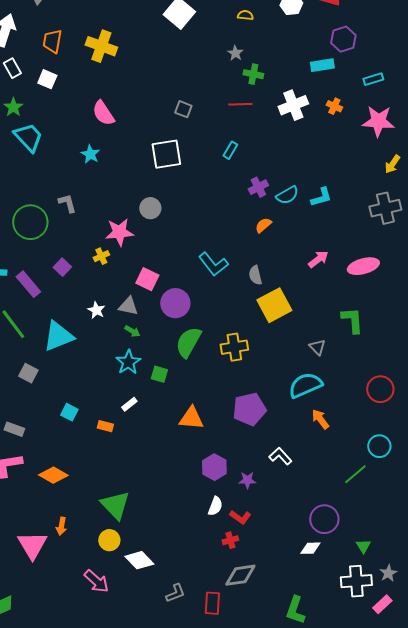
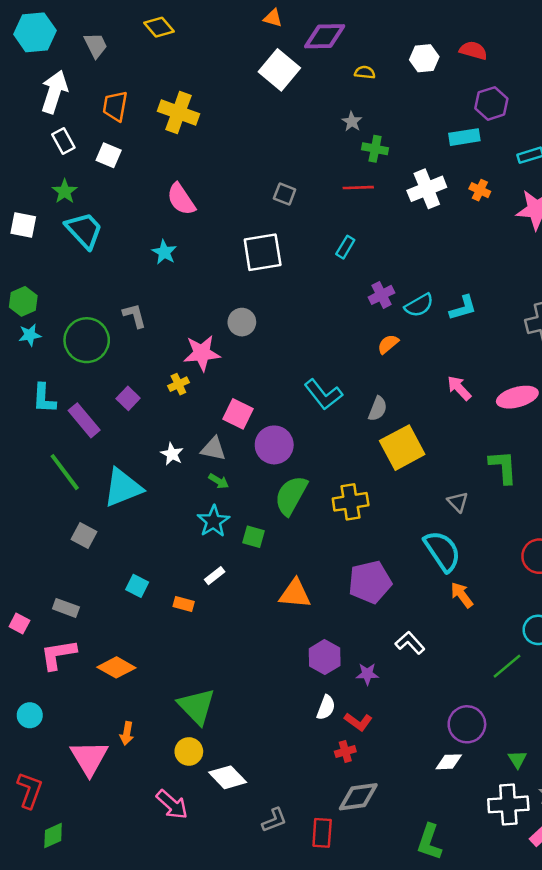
pink arrow: (318, 259) -> (459, 388), turned -95
gray semicircle: (255, 275) -> (378, 409), turned -144
cyan semicircle: (305, 385) -> (442, 551), turned 80

